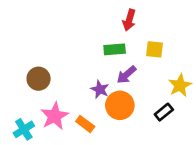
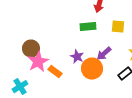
purple arrow: (127, 75) -> (104, 54), moved
pink star: (55, 116) -> (38, 62), moved
orange rectangle: (85, 124) -> (55, 72), moved

